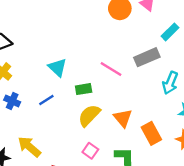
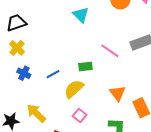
cyan triangle: (57, 67) -> (81, 15), moved
yellow semicircle: (89, 115) -> (74, 89), moved
pink square: (90, 151) -> (80, 115), moved

